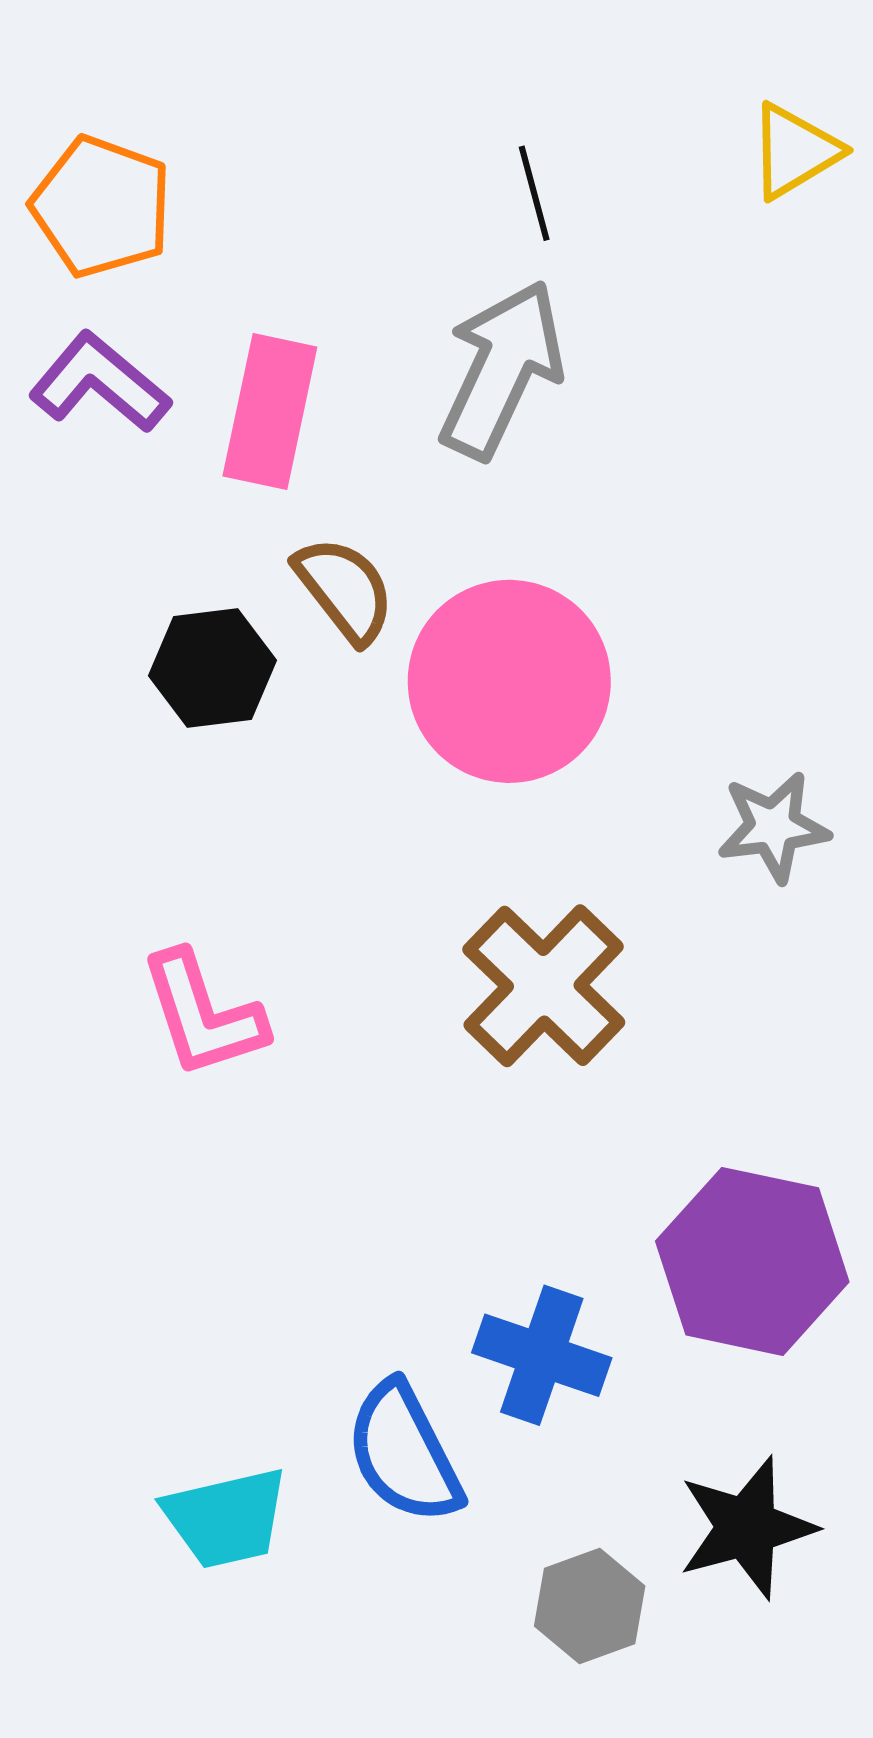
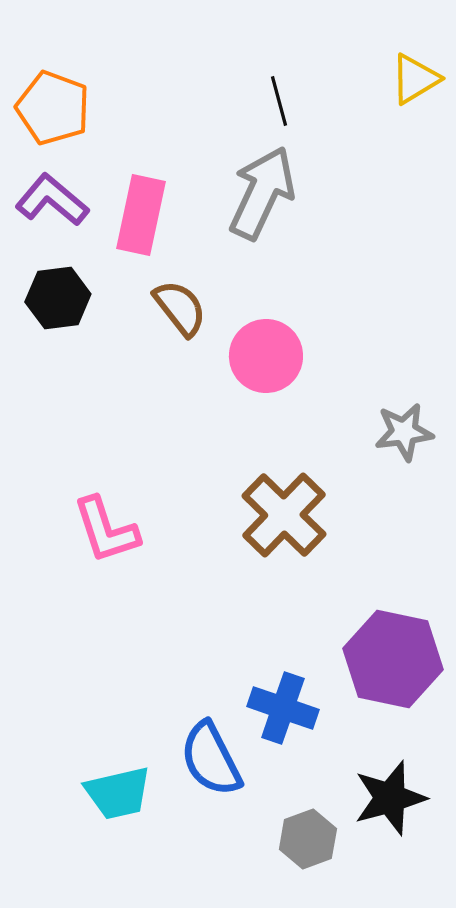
black hexagon: (212, 668) -> (58, 298), moved
pink circle: (509, 681) -> (266, 356), size x0.7

